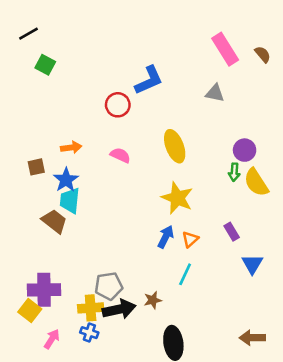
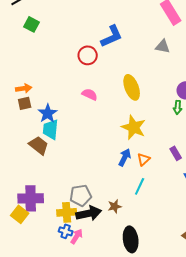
orange arrow: (71, 148) -> (24, 88), moved
pink arrow: (52, 339) -> (77, 236), moved

